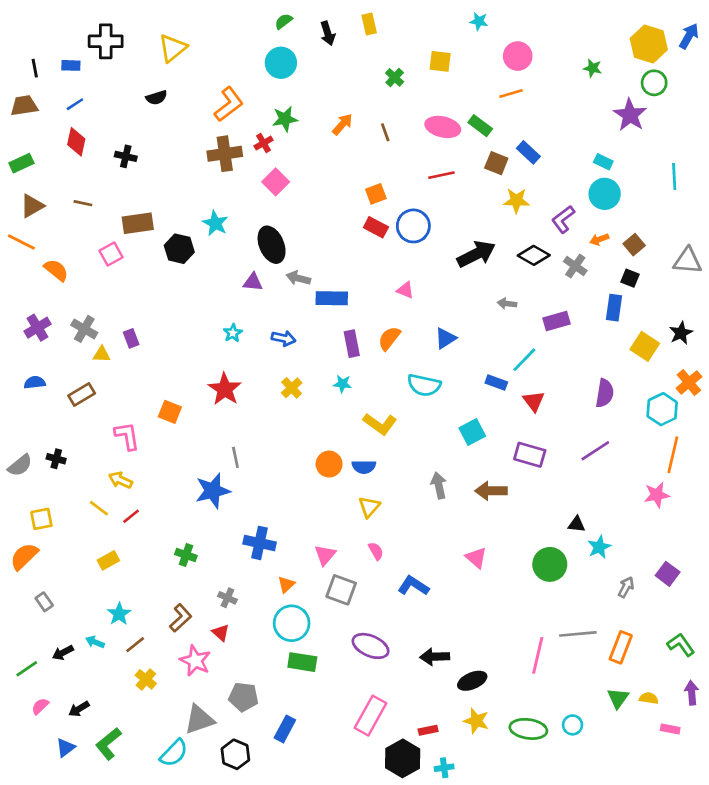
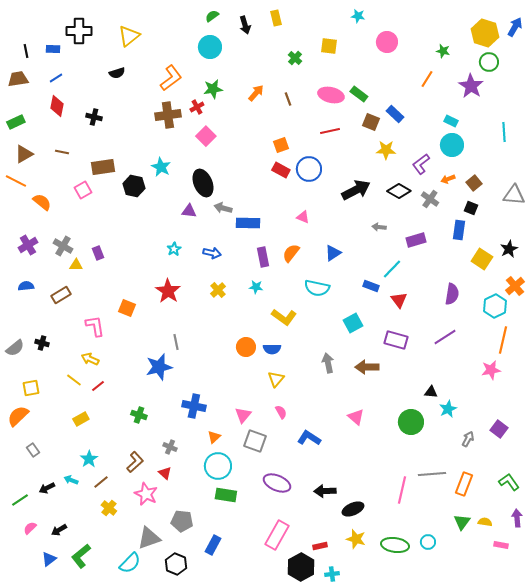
orange line: (511, 94) -> (427, 79), moved, turned -42

